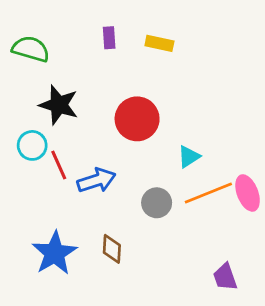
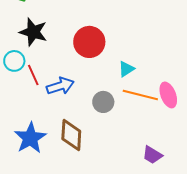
orange line: (208, 193) -> (140, 95), turned 36
brown diamond: (112, 249) -> (71, 135), size x1.5
purple trapezoid: (225, 277) -> (152, 155), turned -40

